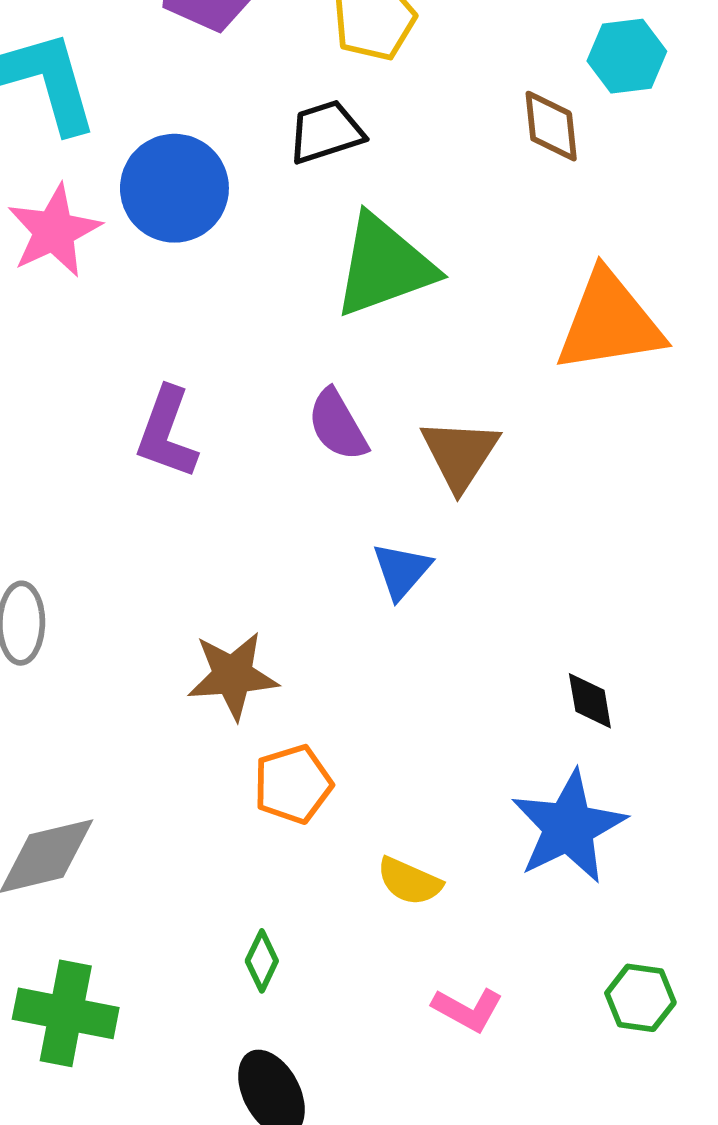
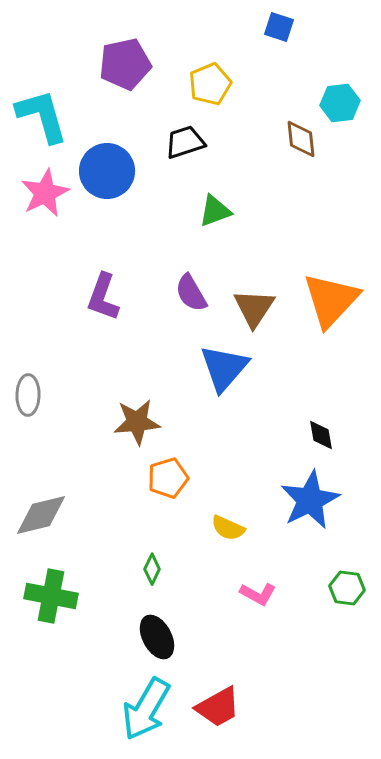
green triangle: (384, 266) -> (215, 211), size x0.6
orange triangle: (609, 322) -> (331, 300), moved, turned -38
blue triangle: (402, 571) -> (224, 368), size x1.6

